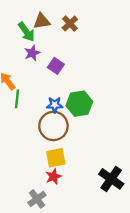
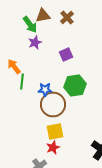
purple square: (56, 66) -> (66, 54), moved, turned 32
blue star: (55, 105) -> (45, 90), moved

